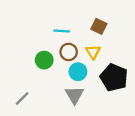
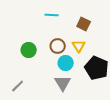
cyan line: (62, 31) -> (52, 15), moved
green circle: (44, 60) -> (29, 50), moved

